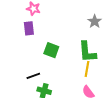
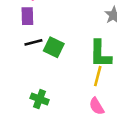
black line: (33, 76) -> (33, 42), moved

